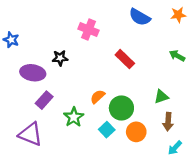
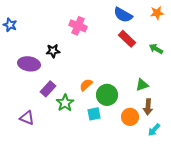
blue star: (11, 40) -> (10, 25), moved
red rectangle: (125, 59) -> (127, 39), moved
purple rectangle: (44, 100) -> (48, 89), moved
cyan square: (107, 130) -> (94, 114), turned 32
orange circle: (136, 132) -> (130, 117), moved
purple triangle: (30, 134) -> (27, 118), size x0.7

